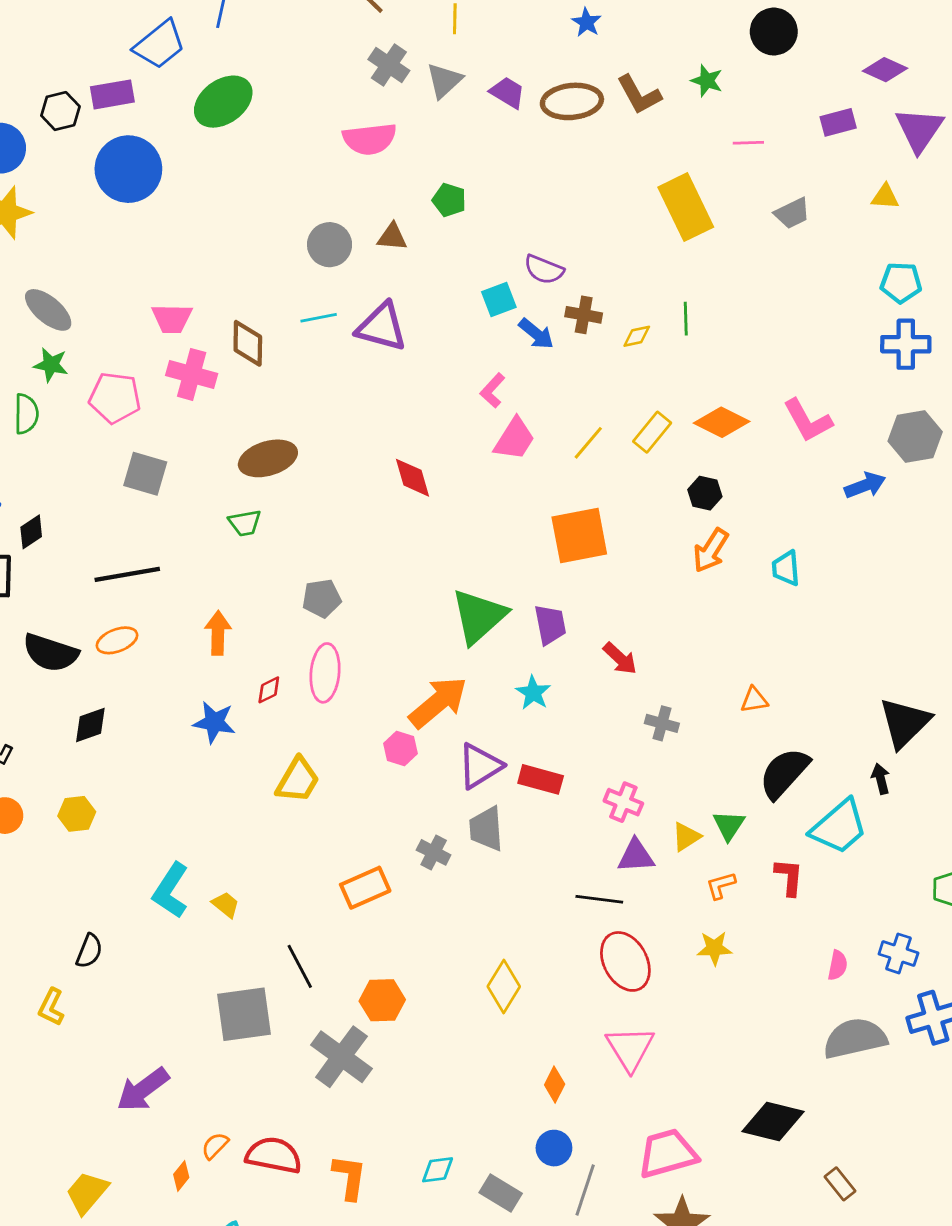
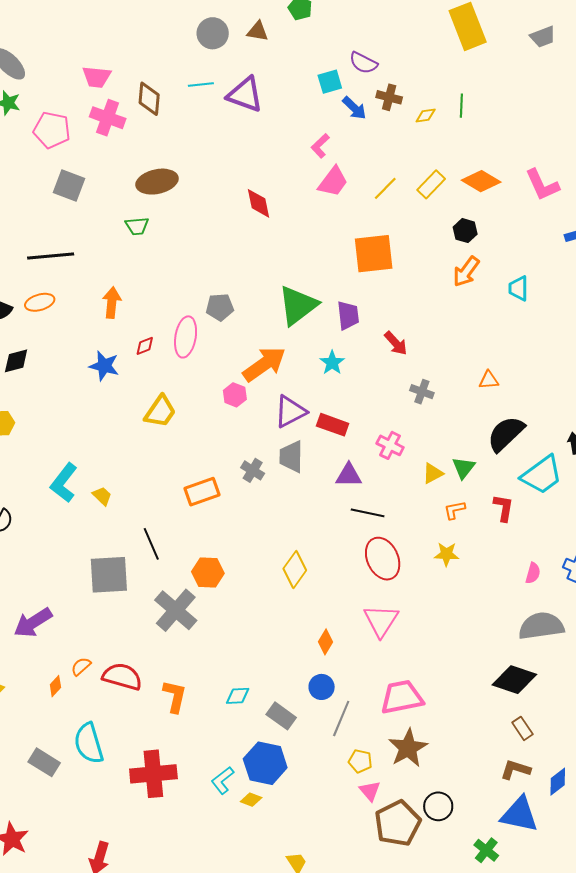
gray pentagon: (322, 598) -> (220, 307), moved
purple triangle: (636, 856) -> (349, 475), moved
black diamond: (773, 1122) -> (514, 680), moved

